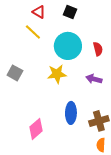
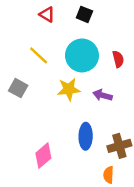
yellow line: (33, 32) -> (39, 55), moved
purple arrow: (94, 79) -> (102, 95), moved
orange semicircle: (101, 145) -> (109, 175), moved

